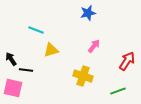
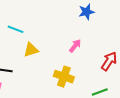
blue star: (88, 13) -> (86, 12), moved

